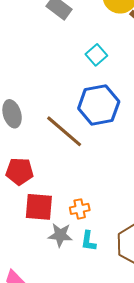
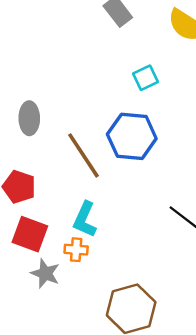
cyan L-shape: (88, 241) -> (85, 219), moved, size x1.4

